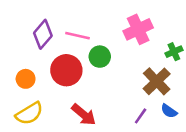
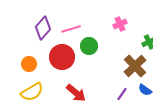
pink cross: (138, 29) -> (120, 24), size x0.6
pink line: (77, 36) -> (71, 29), turned -30

